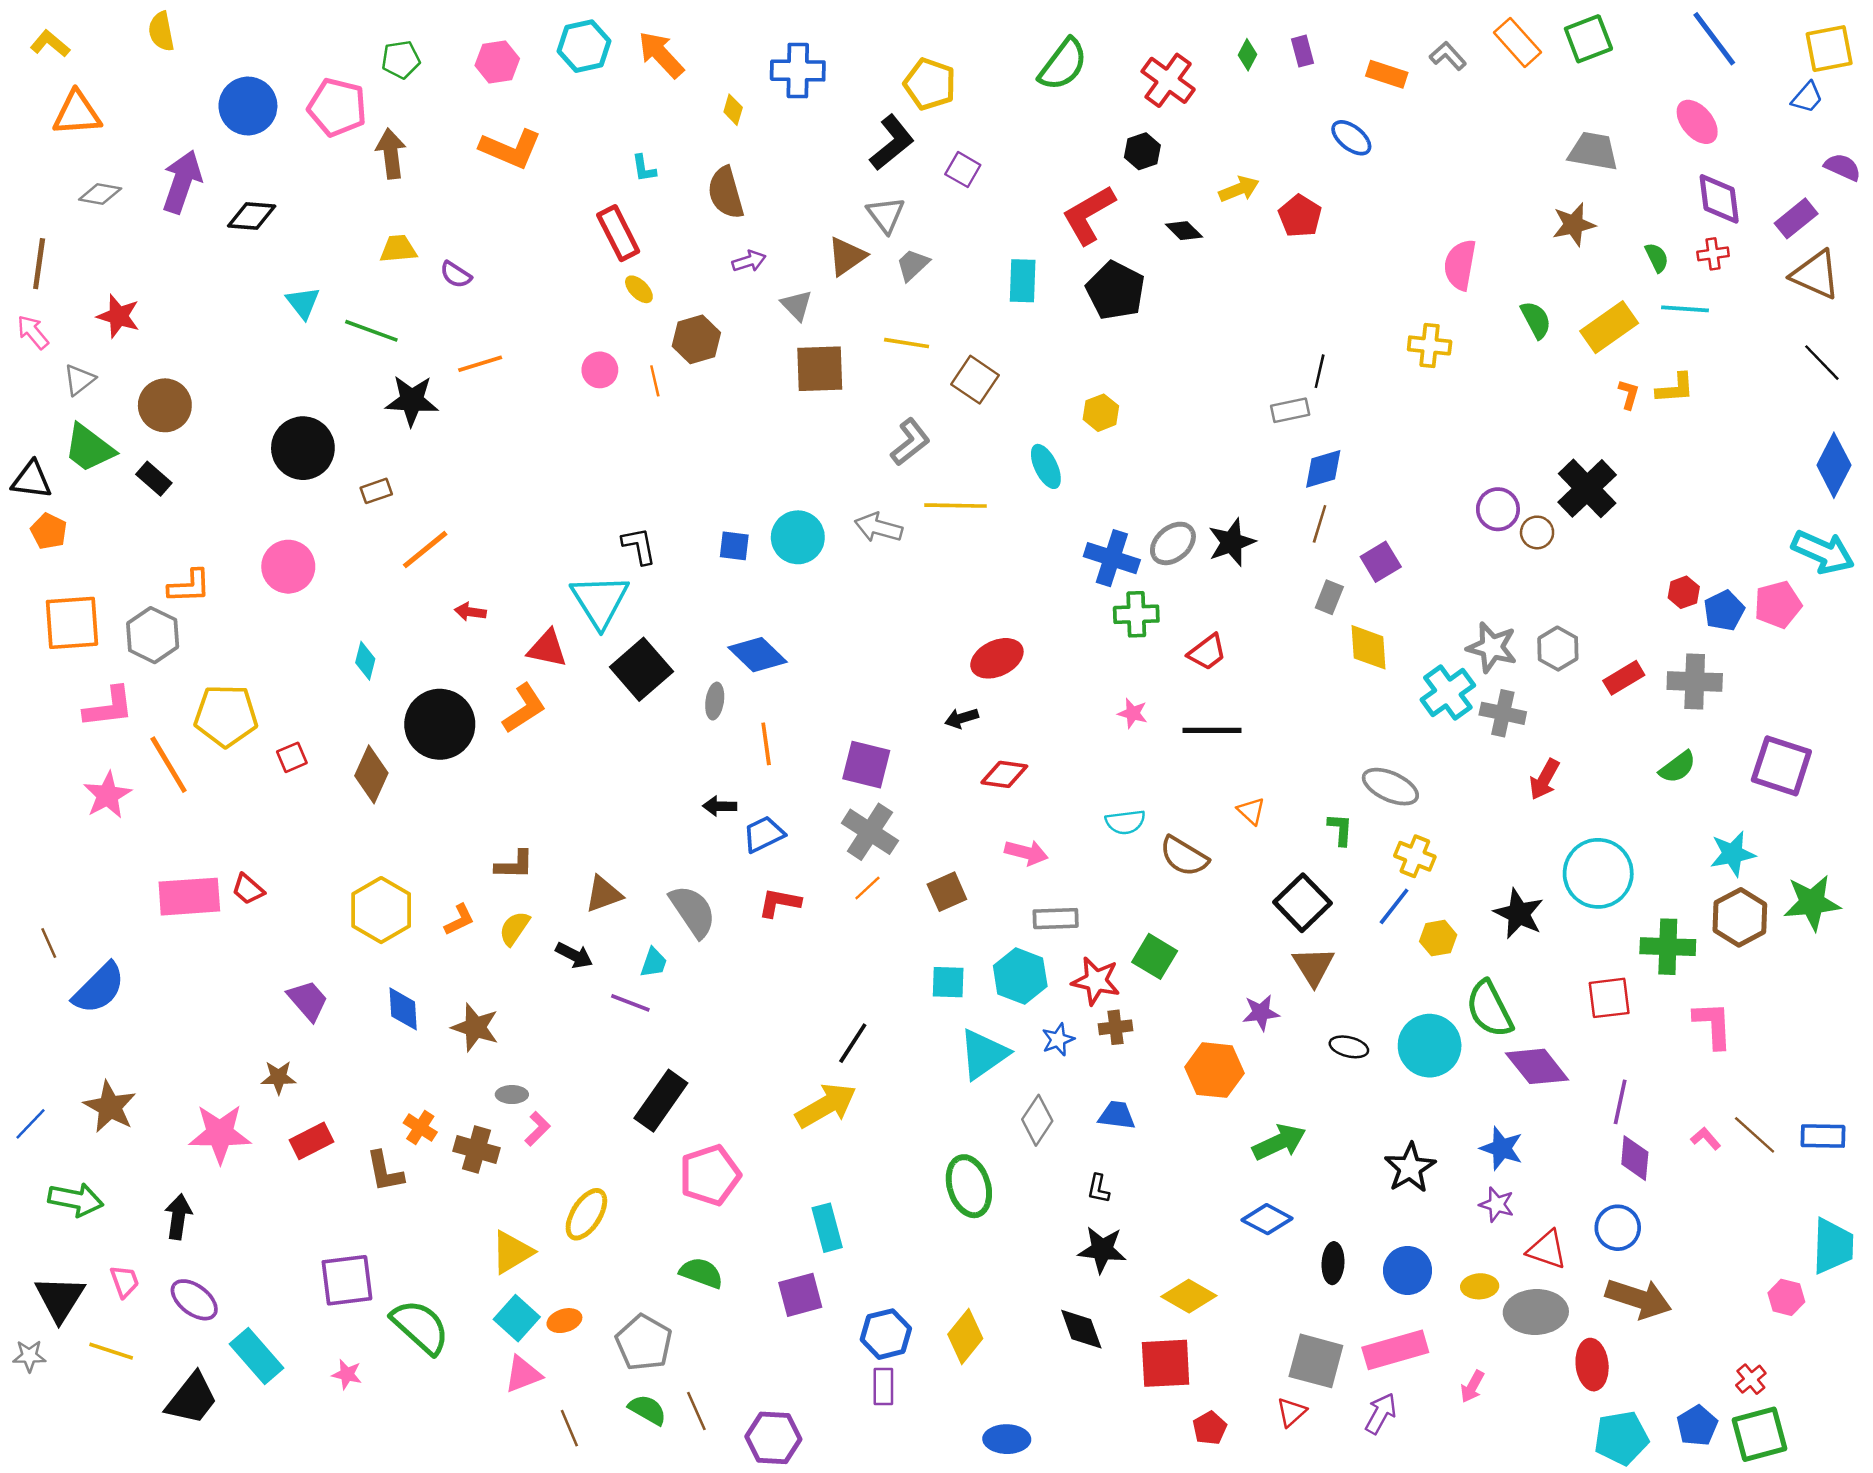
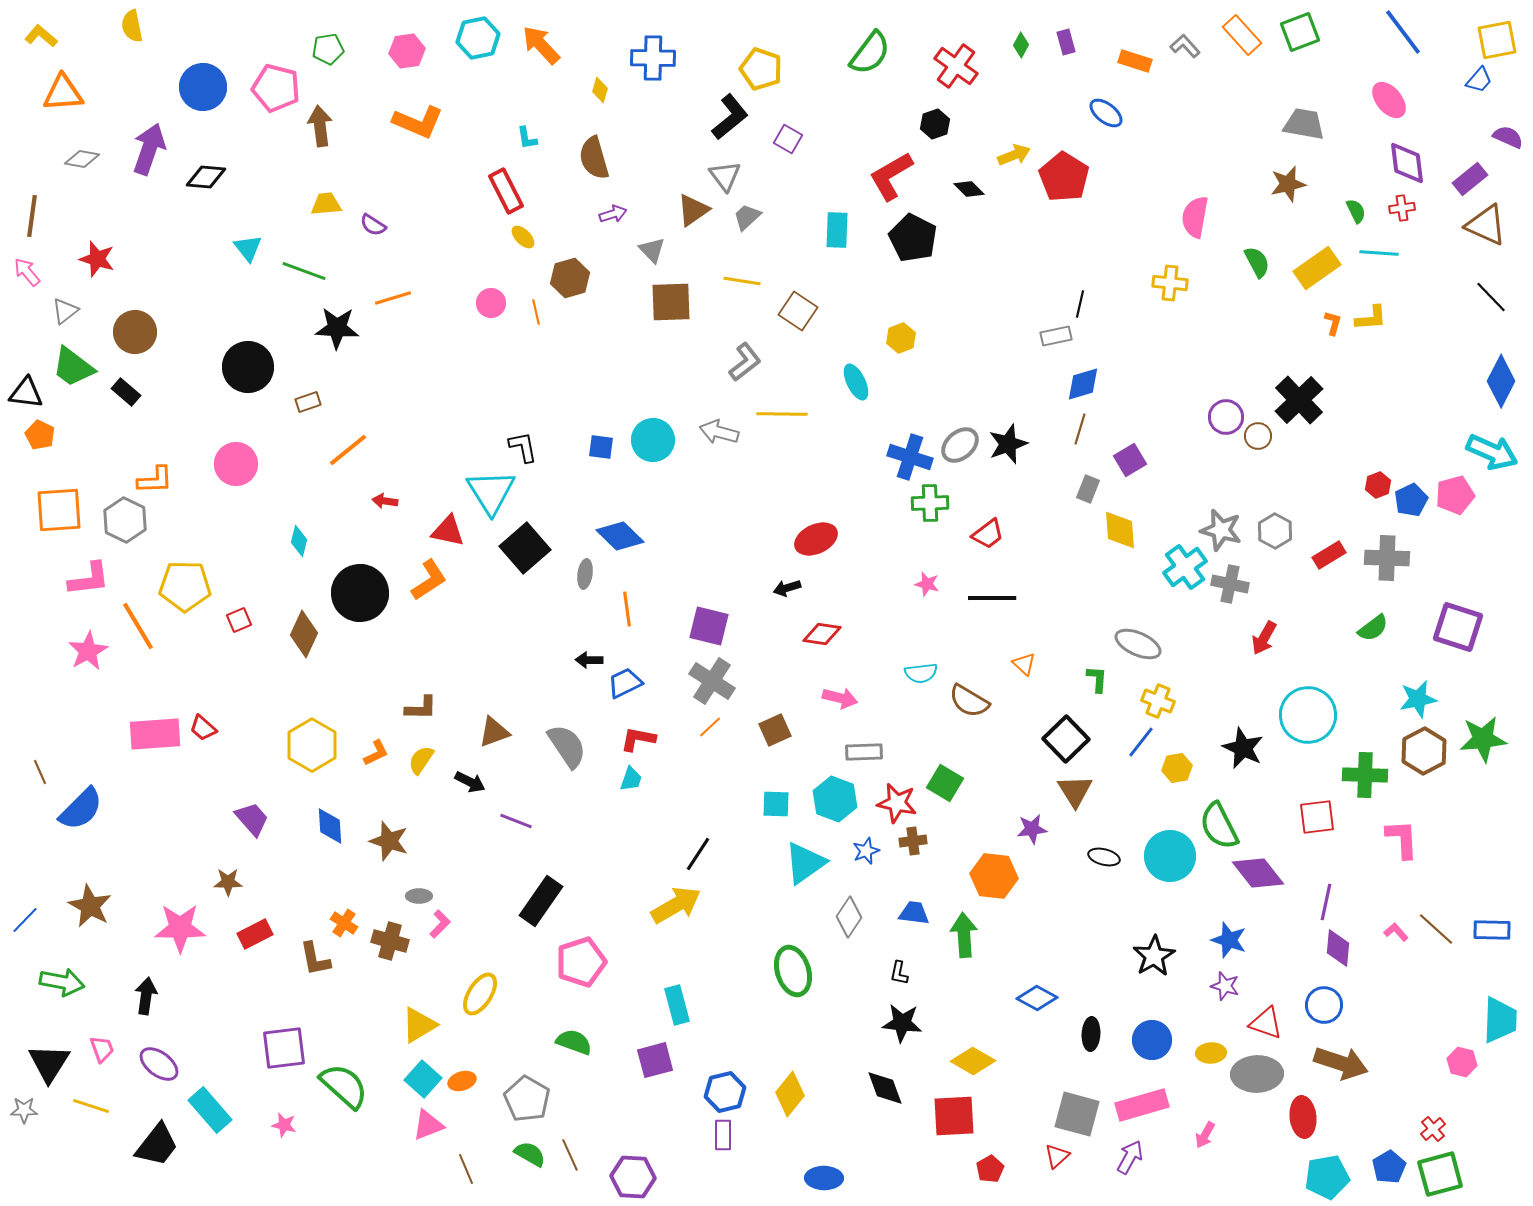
red pentagon: (1300, 216) -> (1064, 177), size x1.4
cyan trapezoid: (654, 963) -> (631, 779), moved
green arrow: (1279, 1142) -> (964, 935), moved, turned -69

